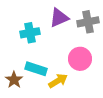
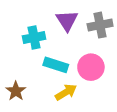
purple triangle: (59, 18) -> (67, 20), turned -40
cyan rectangle: (36, 69) -> (56, 65), moved

